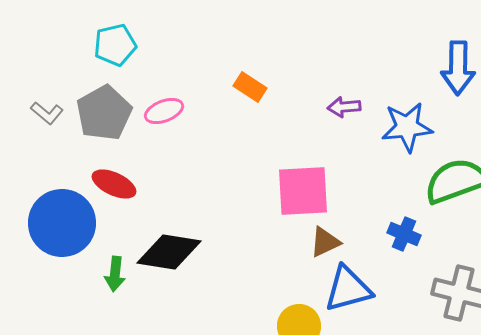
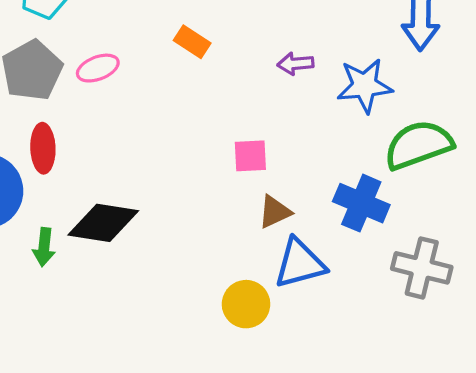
red ellipse: (114, 184) -> (43, 148), turned 63
pink square: (303, 191) -> (250, 156), size x0.6
blue cross: (404, 234) -> (361, 203), size x1.5

